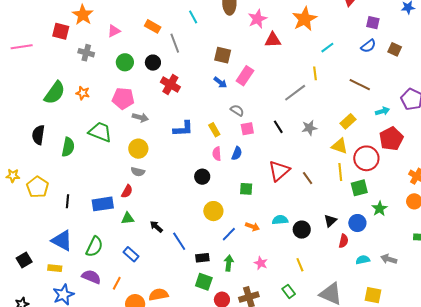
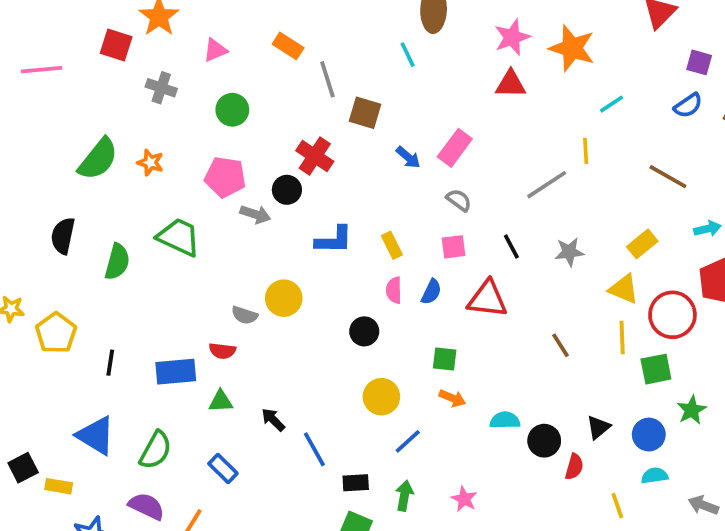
cyan line: (193, 17) -> (408, 55), moved
pink star: (257, 19) -> (512, 37), moved
orange star: (305, 19) -> (572, 48), turned -30
brown square: (223, 55) -> (365, 113), moved
black circle: (153, 63) -> (287, 190), moved
gray semicircle: (237, 110) -> (459, 200), moved
yellow circle: (138, 149) -> (284, 298), moved
red triangle: (279, 171) -> (487, 299), moved, turned 45
red semicircle: (127, 191) -> (222, 351), turned 64
orange arrow: (252, 227) -> (452, 398), moved
red semicircle: (344, 241) -> (574, 467), moved
cyan semicircle: (363, 260) -> (655, 476), moved
yellow line: (300, 265) -> (617, 506), moved
yellow rectangle: (55, 268) -> (59, 486), moved

